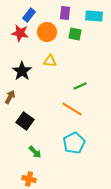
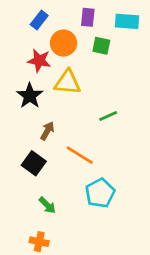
red star: (20, 33) -> (39, 61), moved
yellow triangle: (50, 61) -> (68, 82), size x1.5
brown arrow: (10, 97) -> (47, 131), moved
orange line: (72, 109) -> (80, 155), moved

